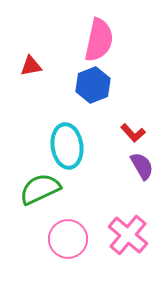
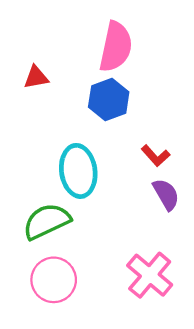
pink circle: (68, 239) -> (54, 280), moved

